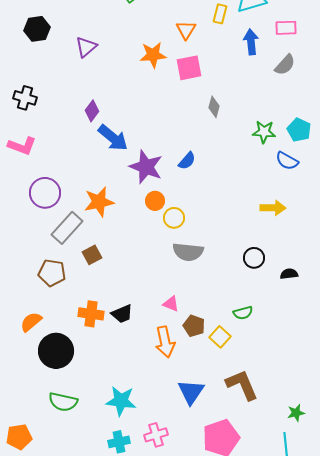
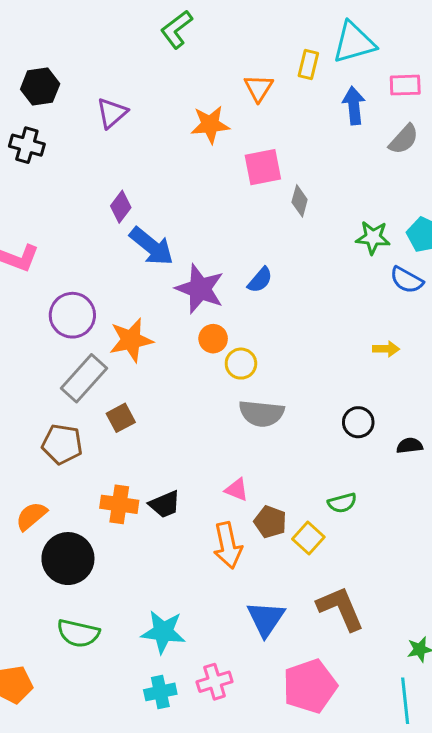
pink square: (189, 68) -> (263, 167), moved
black cross: (25, 98) -> (27, 145), moved
purple circle: (45, 193) -> (72, 315), moved
yellow arrow: (273, 208) -> (386, 349), size x0.7

